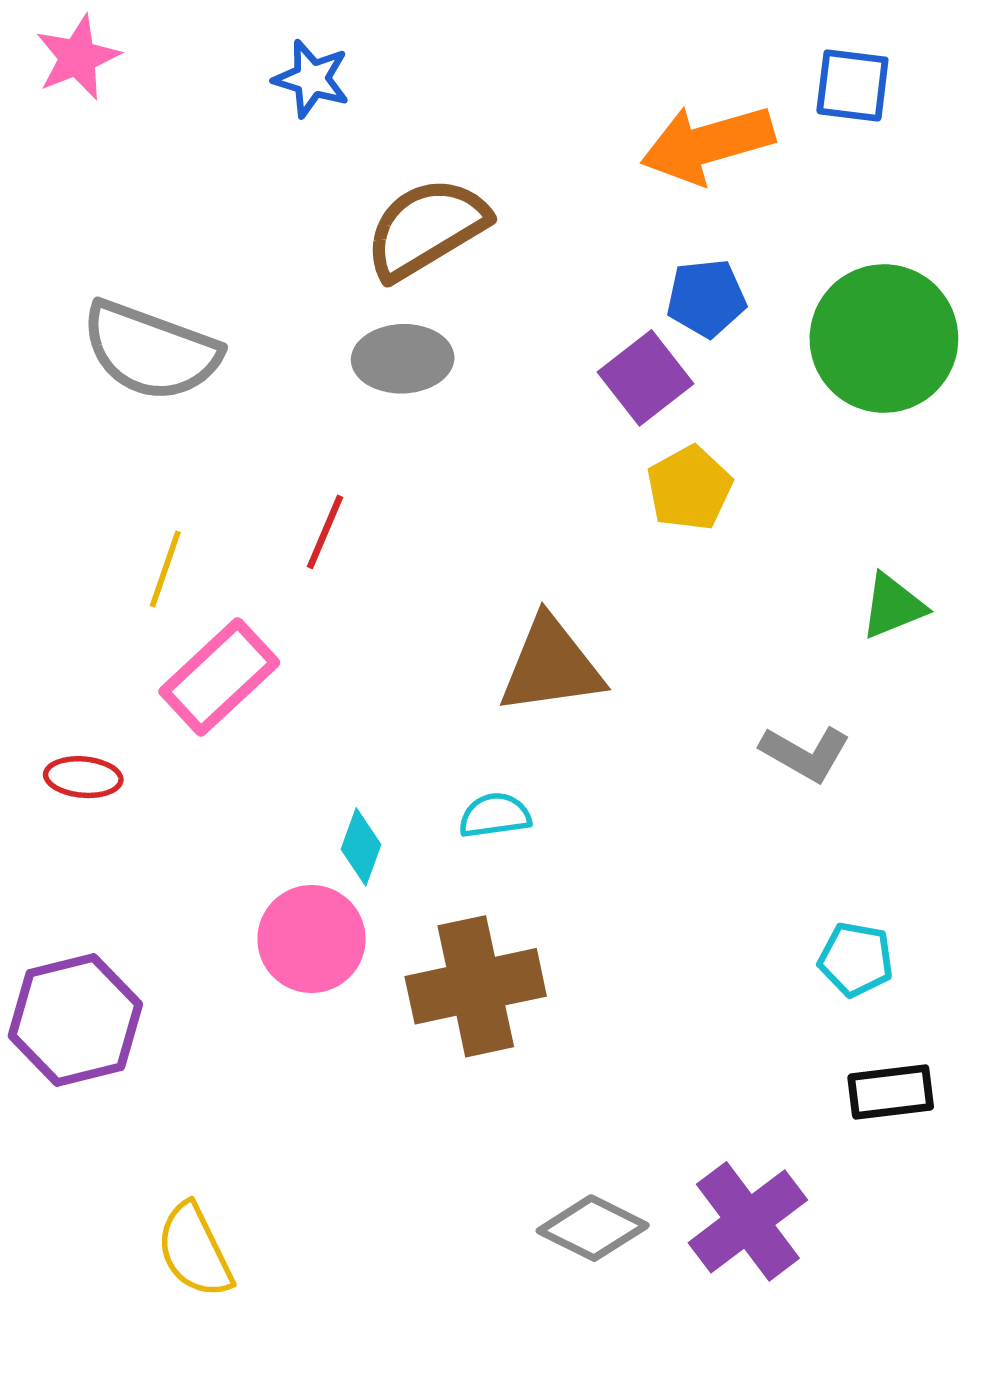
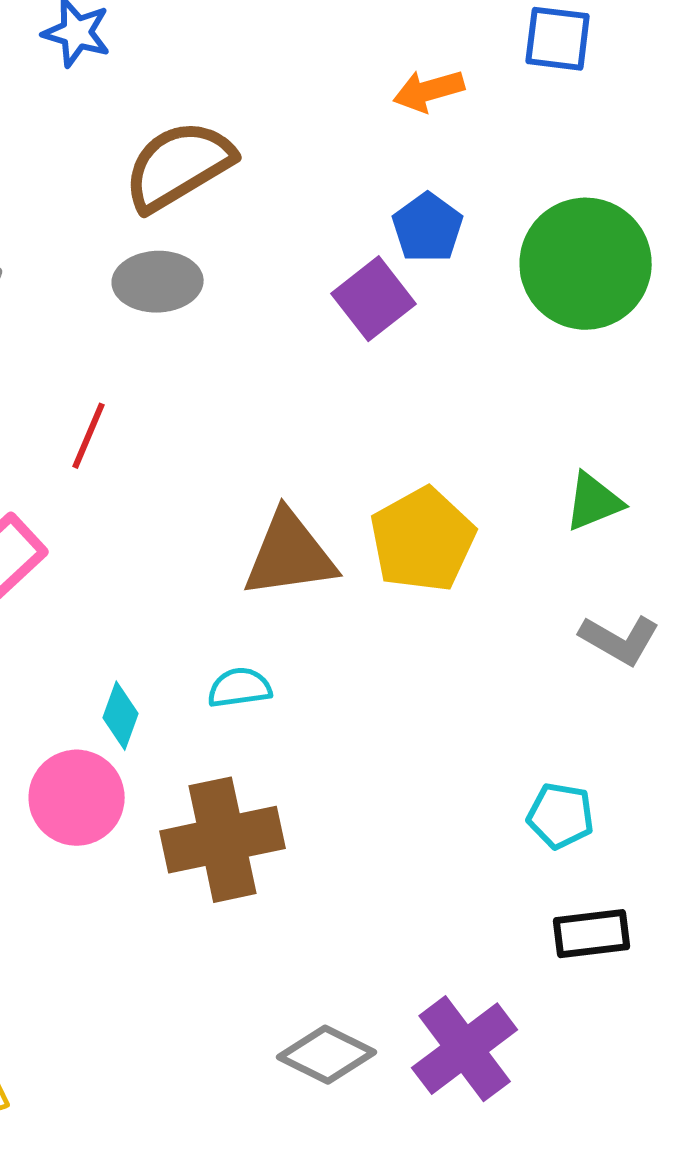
orange arrow: (707, 144) -> (429, 91), size x0.6
blue pentagon: (706, 298) -> (428, 228), turned -30
yellow pentagon: (689, 488) -> (423, 540), moved, size x1.4
gray L-shape: (805, 753) -> (620, 640), moved

